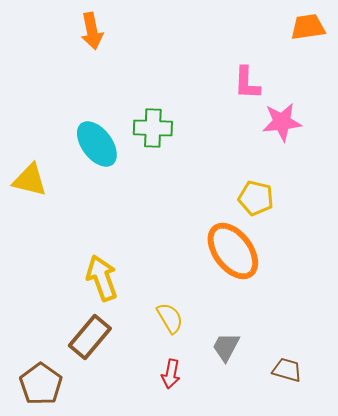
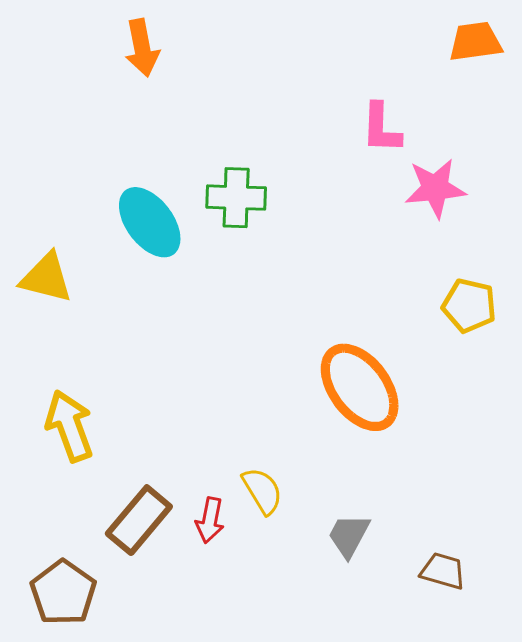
yellow pentagon: (256, 198) -> (469, 306), moved
yellow arrow: (102, 278) -> (69, 426), moved
red arrow: (171, 374) -> (210, 520), moved

